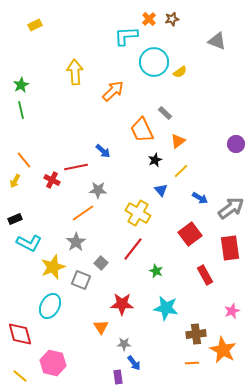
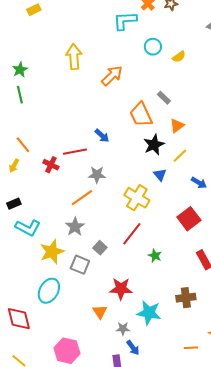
cyan circle: (154, 62) -> (153, 47), size x0.6
black star: (155, 160) -> (154, 145), size x1.5
cyan star: (166, 308) -> (149, 313), moved
brown cross: (196, 334) -> (186, 298), moved
pink hexagon: (53, 363) -> (67, 351), moved

